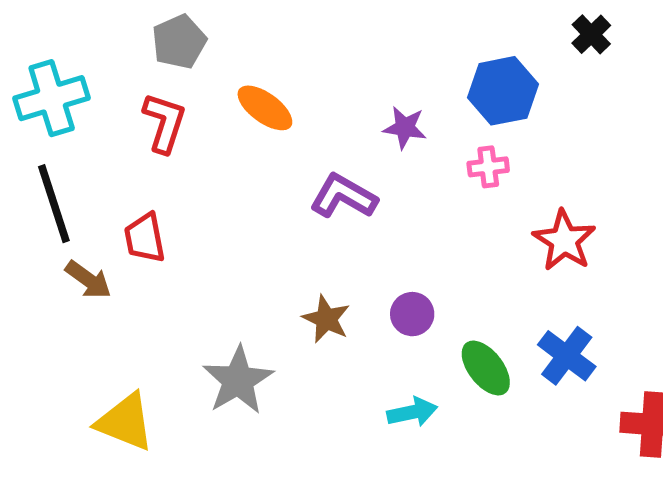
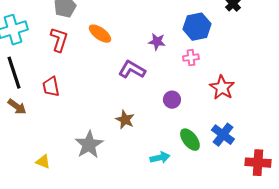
brown arrow: (88, 280) -> (17, 107), moved
purple circle: (412, 314) -> (172, 100), moved
yellow triangle: (125, 422) -> (43, 162), size x0.6

